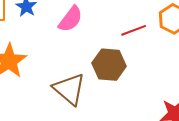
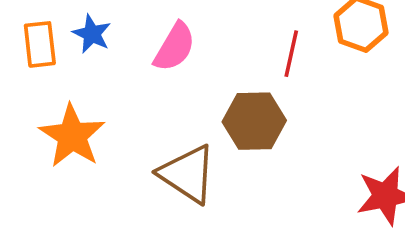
red line: (134, 30) -> (291, 54), turned -50

